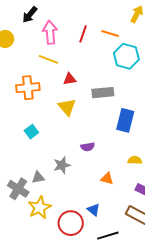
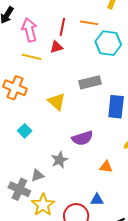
red triangle: (70, 79) -> (56, 47), moved
orange cross: (28, 88) -> (15, 88), turned 35
purple semicircle: (88, 147) -> (82, 138), size x1.5
blue triangle: (94, 210) -> (97, 200), turned -32

